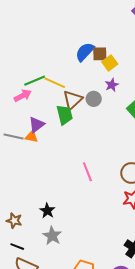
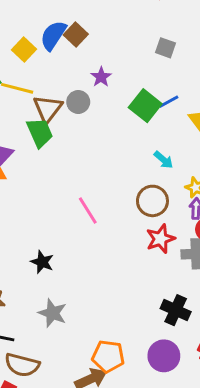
brown square: (100, 54) -> (76, 35), turned -35
yellow square: (110, 63) -> (24, 49), moved
black star: (47, 211) -> (42, 262), moved

